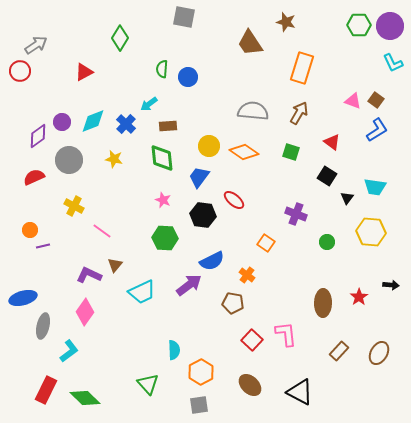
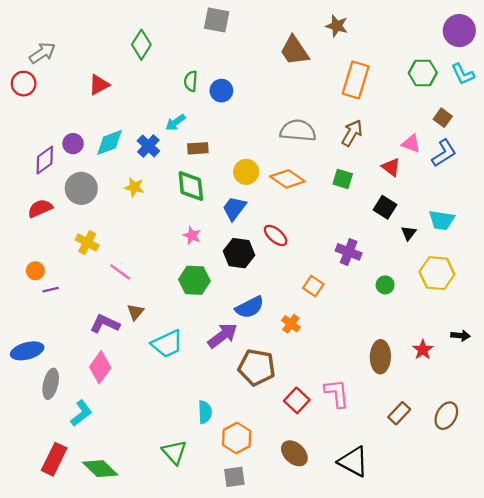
green hexagon: (359, 25) -> (423, 73), moved
pink triangle: (353, 101) -> (411, 144), moved
brown pentagon: (233, 303) -> (257, 367), moved, size x1.4

